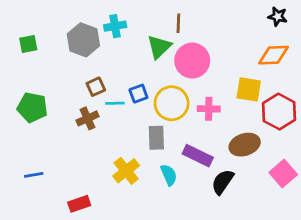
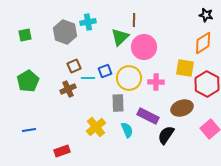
orange diamond: (274, 55) -> (203, 43), turned -30
green pentagon: (32, 107) -> (28, 81), turned 30

